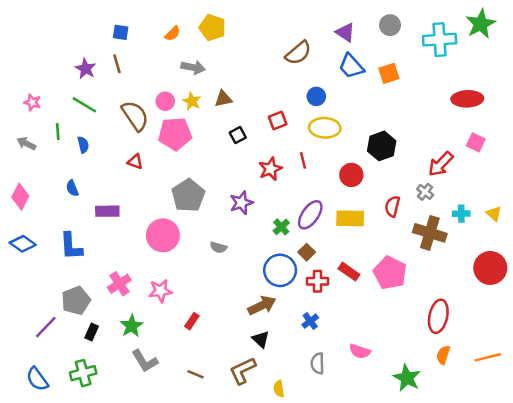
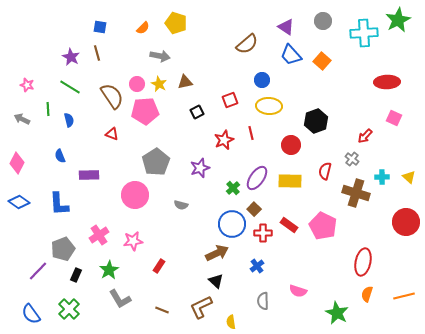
orange square: (389, 73) -> (322, 61), turned -30
red arrow: (441, 164) -> (365, 136), size x0.7
green cross: (83, 373) -> (69, 309), turned -30

